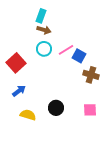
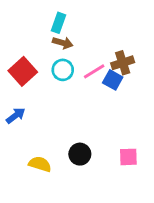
red square: (16, 63) -> (23, 71), moved
brown cross: (91, 75) -> (123, 63), moved, turned -35
blue arrow: (19, 91) -> (16, 116), moved

